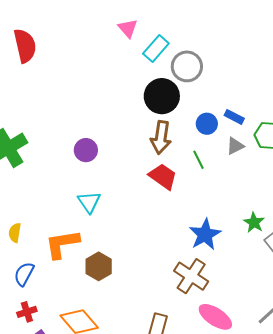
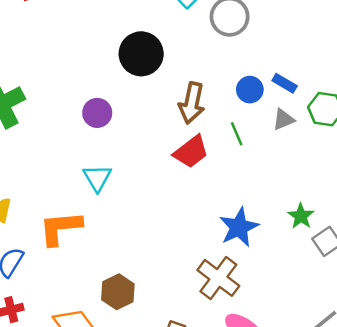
black circle: (162, 96) -> (141, 54), moved
red trapezoid: (163, 176) -> (191, 152), turned 104
brown hexagon: (99, 266) -> (118, 292), moved

